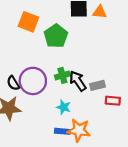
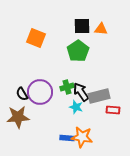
green pentagon: (56, 36) -> (78, 51), moved
gray rectangle: (97, 85) -> (99, 96), size x1.5
cyan star: (64, 107) -> (76, 107), moved

